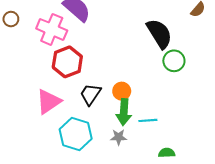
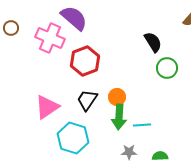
black semicircle: (159, 34) -> (153, 42), size x0.7
red hexagon: (67, 62) -> (85, 61), moved
gray star: (119, 137) -> (129, 152), moved

